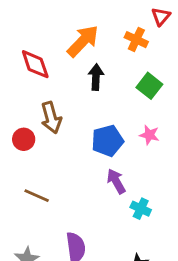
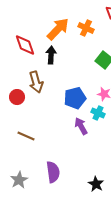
orange cross: (136, 40) -> (86, 28), moved
black arrow: (96, 77) -> (51, 55), moved
cyan cross: (141, 209) -> (98, 113), moved

